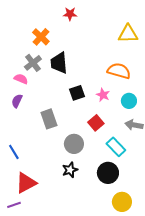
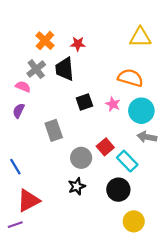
red star: (70, 14) -> (78, 44), moved
cyan circle: (129, 101) -> (141, 111), size x1.5
red square: (96, 123) -> (105, 147), moved

